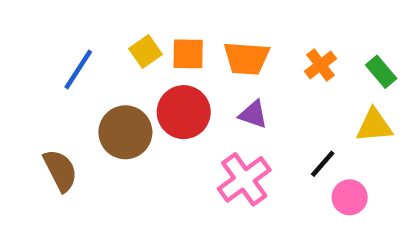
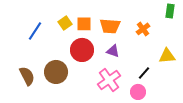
green rectangle: (381, 72) -> (170, 11), moved, turned 48
brown circle: (125, 132) -> (56, 72), moved
pink circle: (350, 197) -> (138, 92), moved

